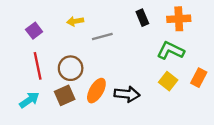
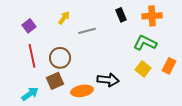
yellow arrow: (75, 21) -> (64, 18), turned 136
orange ellipse: (96, 91) -> (82, 91), moved, turned 50
cyan arrow: (29, 100) -> (30, 94), moved

